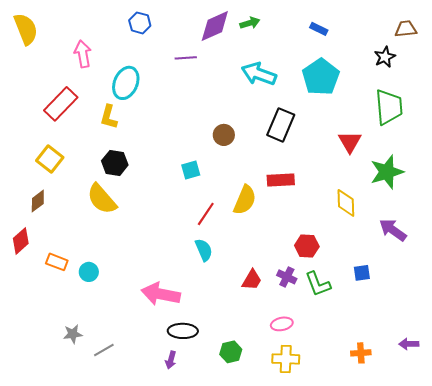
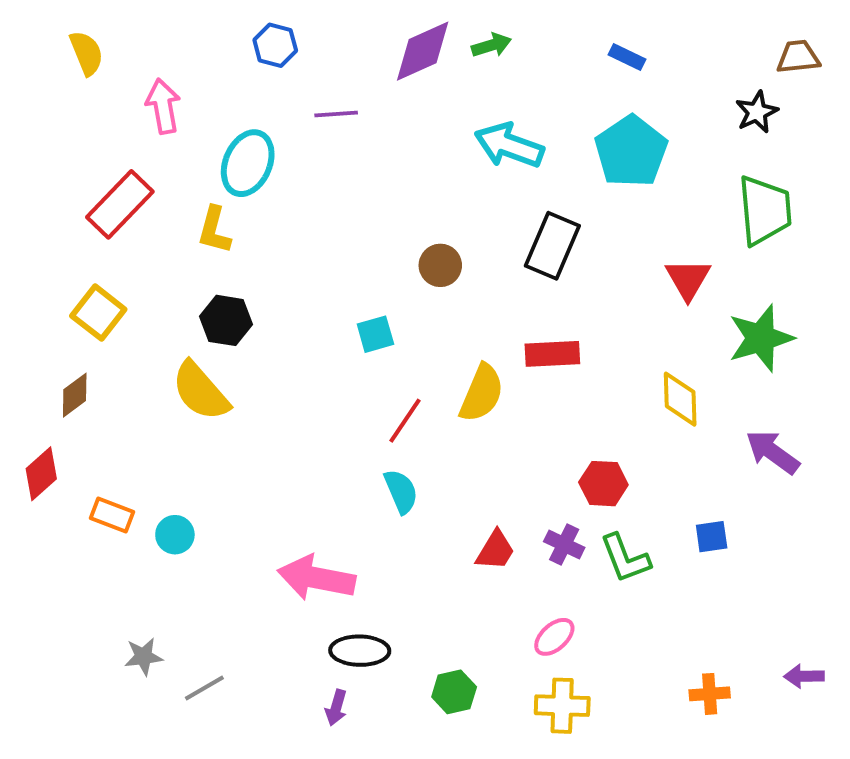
yellow semicircle: (26, 29) -> (86, 53), moved, size x0.7
purple line: (186, 58) -> (336, 114), moved
pink ellipse: (282, 324) -> (554, 637), turned -30

